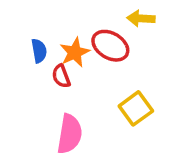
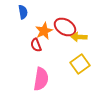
yellow arrow: (141, 18) -> (79, 37), moved
blue semicircle: (39, 51) -> (23, 12), moved

